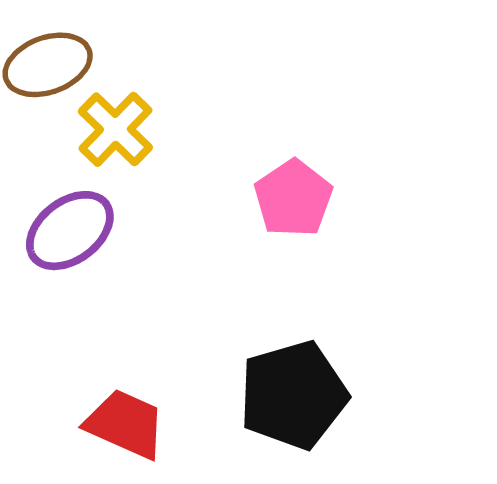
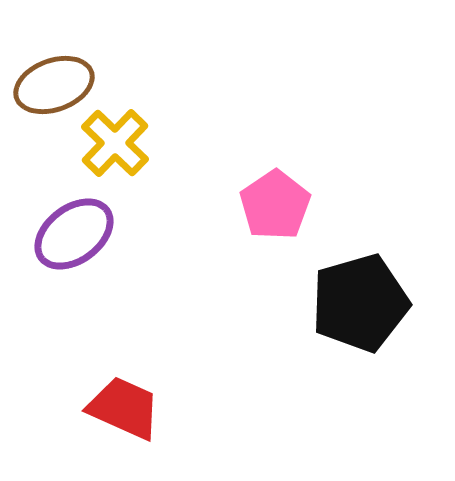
black pentagon: (293, 395) -> (360, 303), moved

